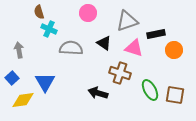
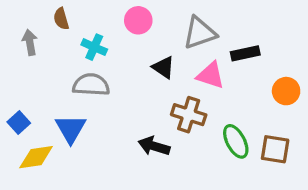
cyan cross: (49, 29) -> (94, 47), moved
gray semicircle: (71, 48) -> (91, 85), moved
gray arrow: (19, 50) -> (30, 42), moved
orange circle: (174, 50) -> (286, 91), moved

